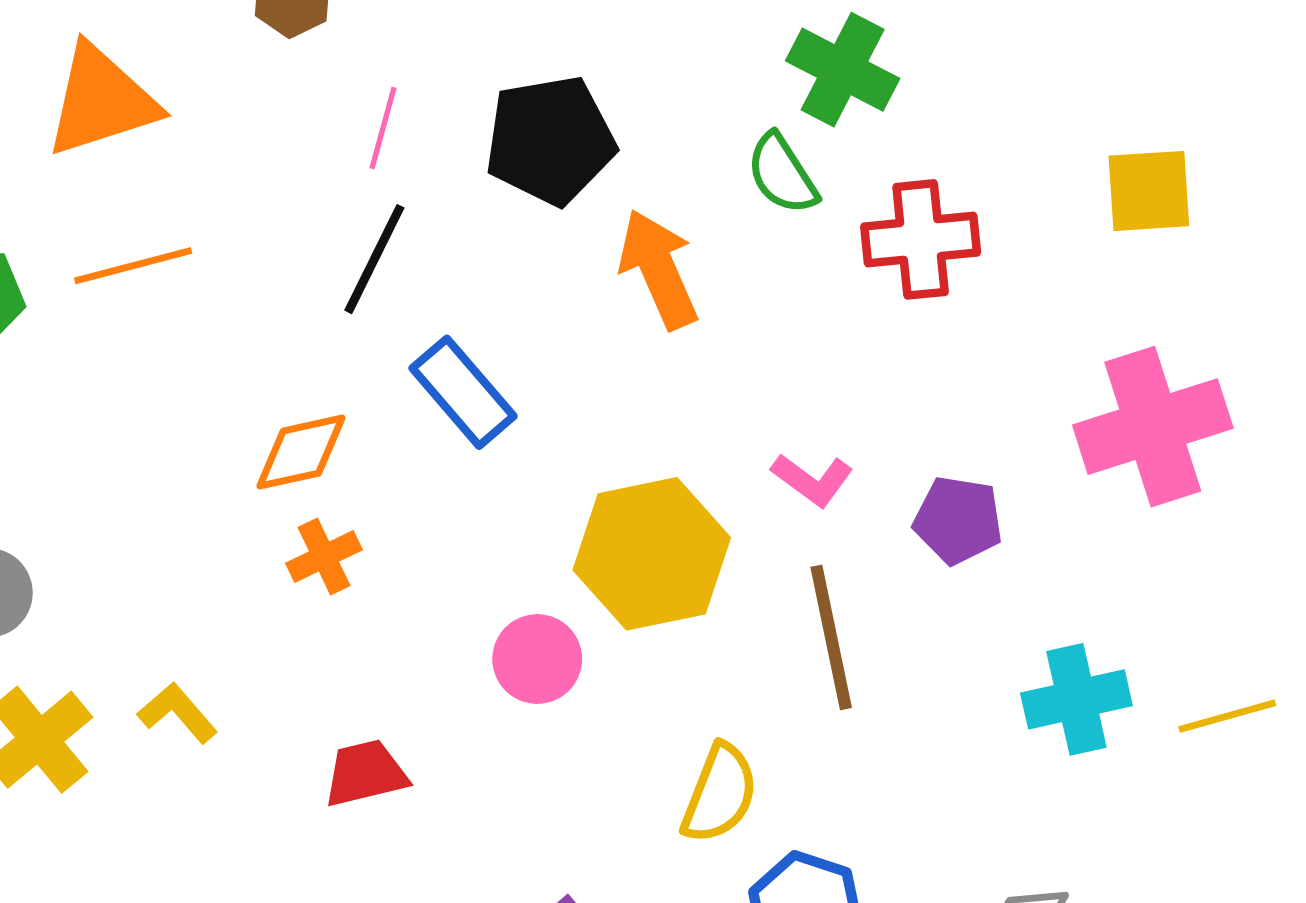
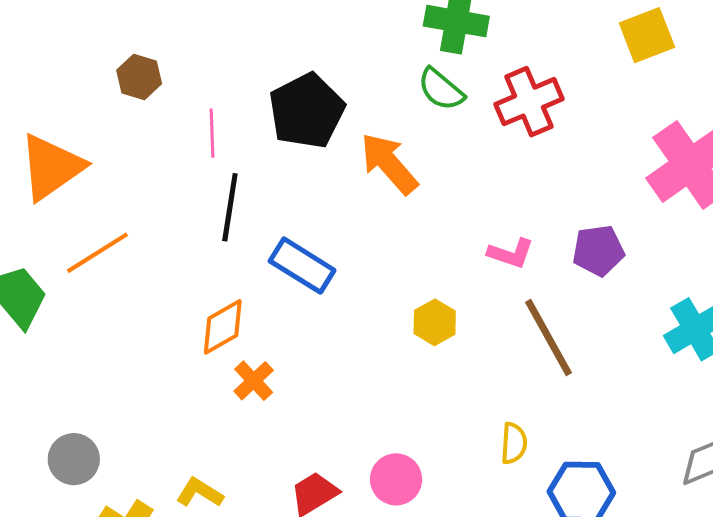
yellow hexagon: (652, 554) -> (435, 322), size x0.5
pink circle: (537, 659) -> (396, 479), moved
yellow semicircle: (720, 794) -> (514, 443), size x0.7

